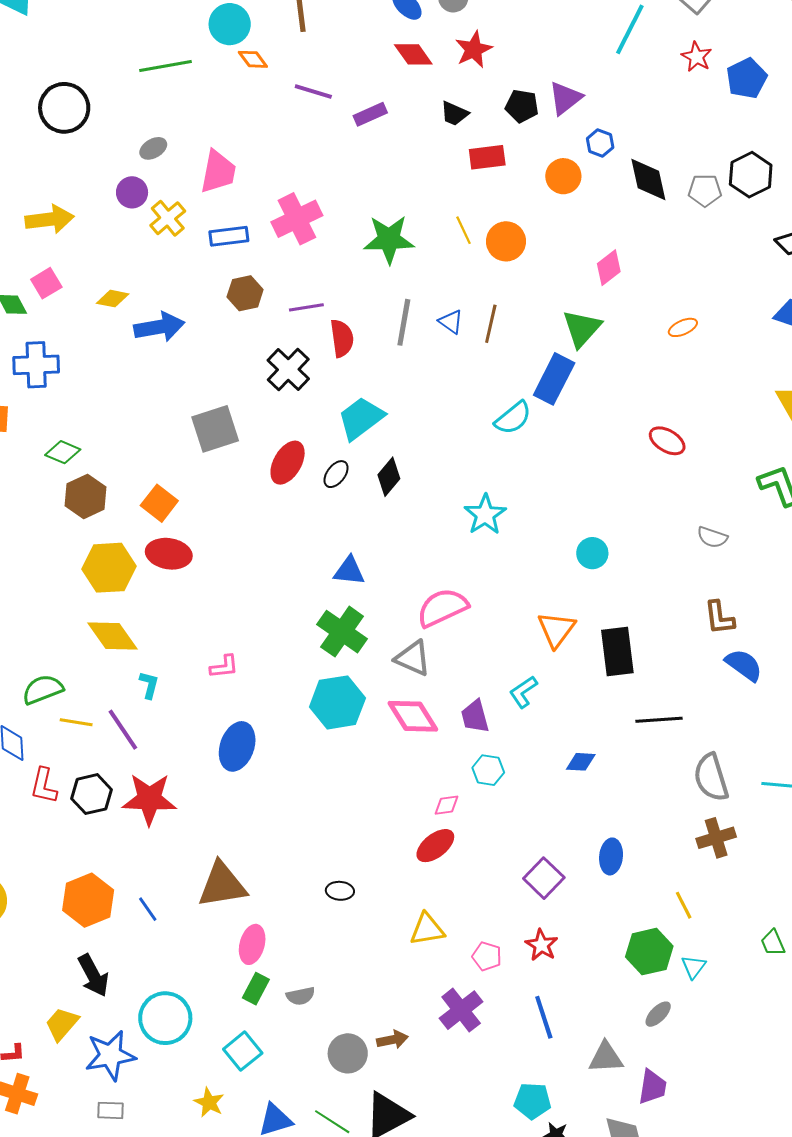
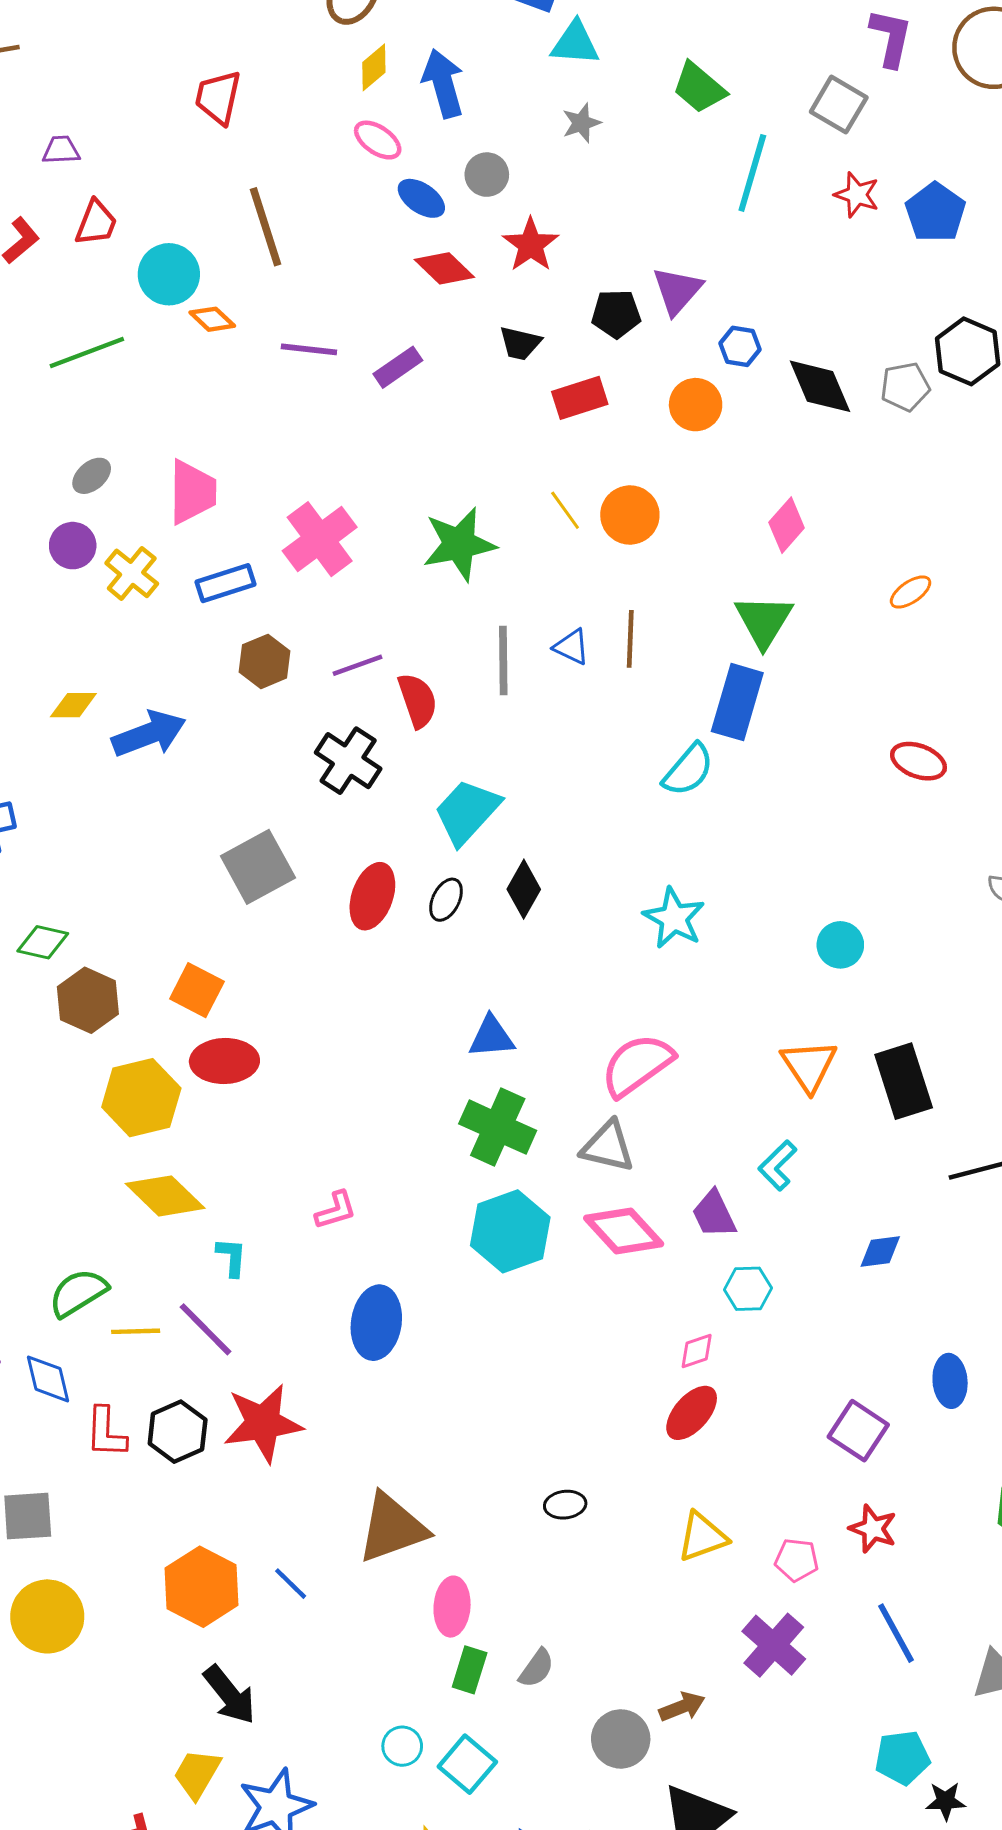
gray semicircle: (301, 996) -> (536, 1668), turned -32
cyan circle: (165, 1018) -> (402, 1746), moved, size x0.5

